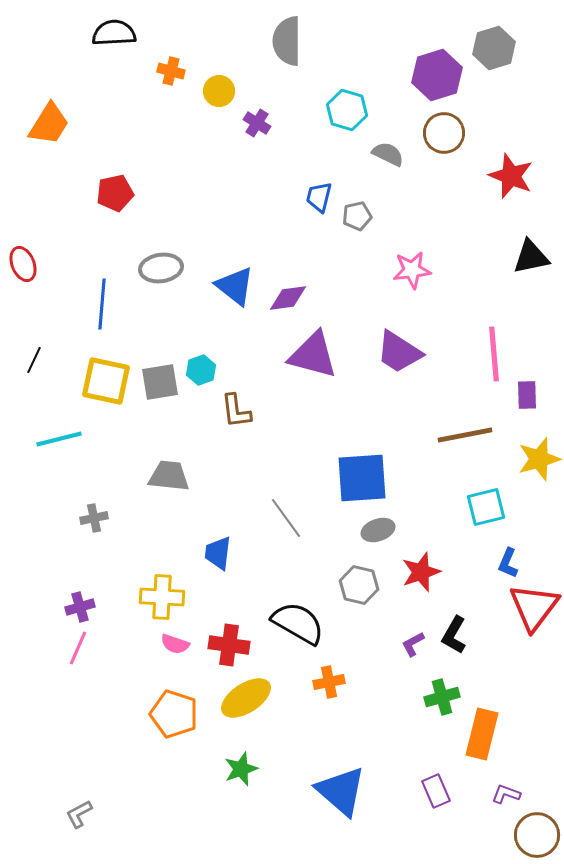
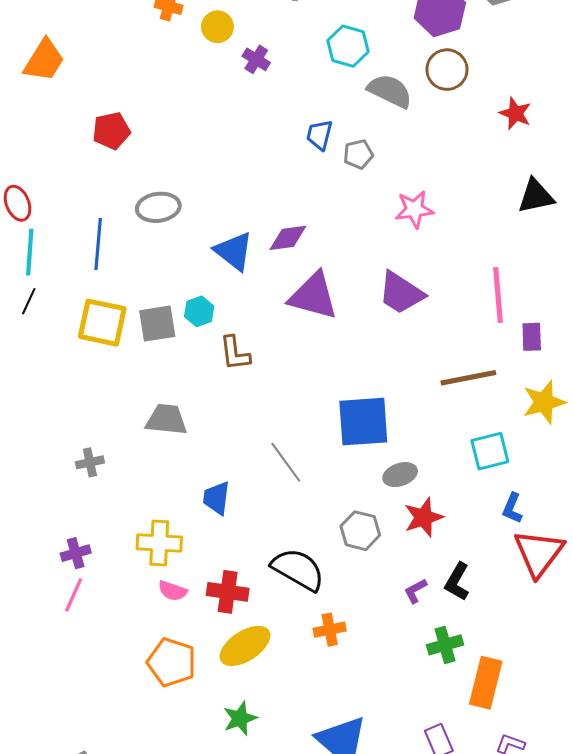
gray semicircle: (388, 154) -> (390, 91), size x1.4
red star: (511, 176) -> (515, 113), size x0.7
blue triangle: (235, 286) -> (234, 251), moved
cyan line: (59, 439) -> (30, 252), moved, turned -72
gray ellipse: (378, 530) -> (400, 475), moved

